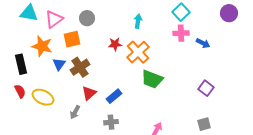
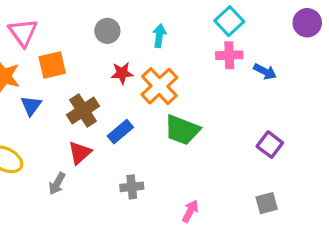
gray circle: (87, 18) -> (107, 31), moved
pink triangle: (54, 19) -> (23, 32), turned -30
brown cross: (80, 67) -> (83, 110), moved
blue rectangle: (114, 96) -> (120, 132), moved
gray cross: (111, 122) -> (132, 187), moved

